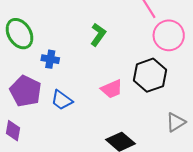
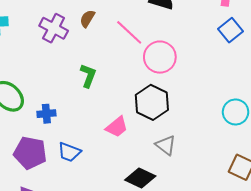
gray triangle: (176, 122) -> (166, 145), moved, turned -35

